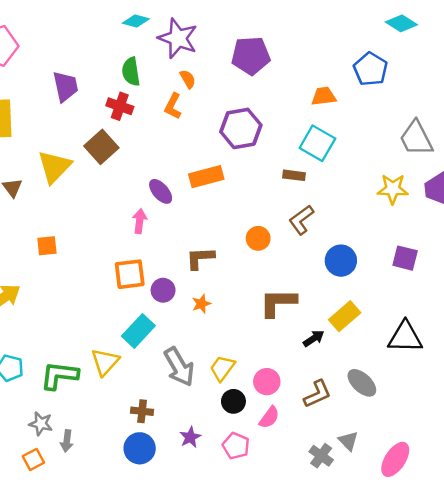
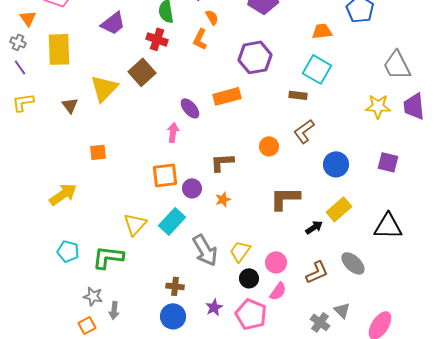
purple trapezoid: (65, 86) -> (113, 23), turned 64
yellow triangle: (105, 362) -> (135, 224), moved
pink pentagon: (236, 446) -> (251, 314), size x1.4

